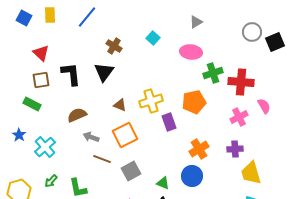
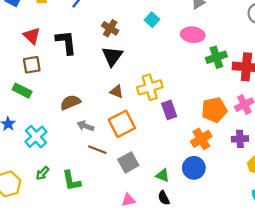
black triangle: (104, 72) -> (112, 56), moved
black L-shape: (71, 74) -> (66, 42), moved
orange pentagon: (194, 102) -> (214, 110), moved

